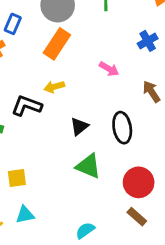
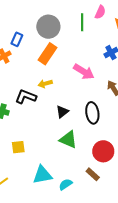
pink arrow: (109, 69) -> (84, 72), size x1.5
cyan triangle: (25, 215) -> (42, 175), moved, size x1.5
brown rectangle: (137, 217) -> (93, 174), moved

